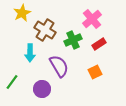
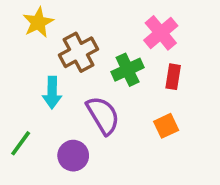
brown cross: (45, 30) -> (78, 52), turned 30
red rectangle: (99, 44) -> (173, 77), turned -48

